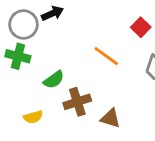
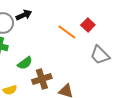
orange line: (106, 56) -> (67, 32), moved

